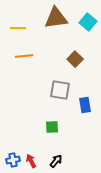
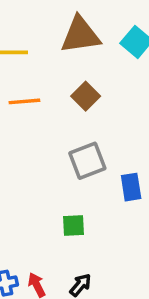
brown square: (75, 59) -> (86, 96), moved
gray square: (60, 90) -> (87, 161), turned -30

